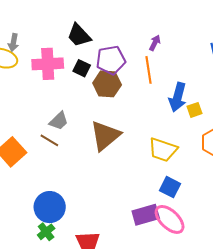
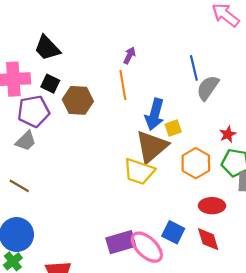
purple pentagon: (111, 60) -> (33, 111), moved
brown triangle: (105, 136) -> (152, 147), moved
brown line: (49, 140) -> (19, 186), moved
blue square: (170, 187) -> (173, 232), moved

